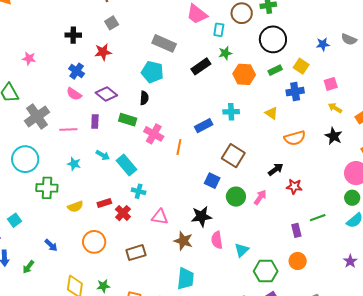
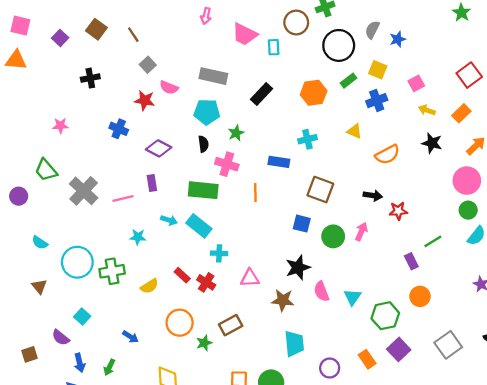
black cross: (73, 35) -> (90, 78), moved
gray semicircle: (349, 39) -> (372, 30), moved, turned 105
red star: (103, 52) -> (145, 100), turned 30
green star: (225, 53) -> (236, 133), moved
pink semicircle: (74, 94) -> (169, 87), moved
green rectangle: (128, 120) -> (203, 190), moved, size x1.4
blue rectangle: (204, 126) -> (279, 162), turned 48
pink cross: (154, 134) -> (227, 164), moved
cyan circle: (25, 159) -> (77, 262), moved
black arrow: (276, 169) -> (373, 195), turned 56
red rectangle: (104, 203) -> (182, 275), turned 72
green star: (103, 286) -> (204, 343), moved

